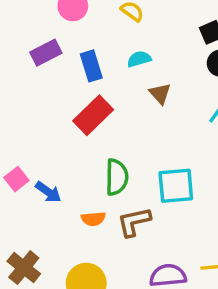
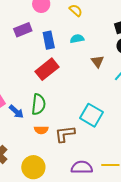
brown triangle: (160, 94) -> (97, 61), moved
green semicircle: (117, 177) -> (38, 104), moved
cyan square: (176, 186) -> (91, 115), turned 30

